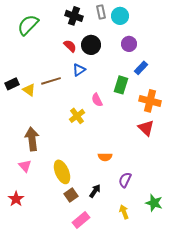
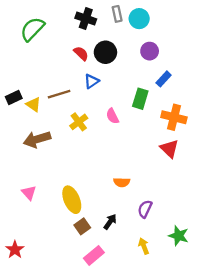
yellow cross: (77, 116) -> (79, 122), moved
brown arrow: (32, 139) -> (37, 139), moved, turned -100
red star: (16, 199) -> (15, 250), moved

